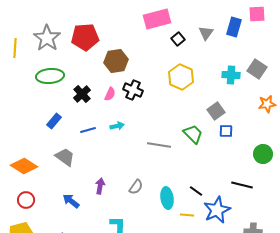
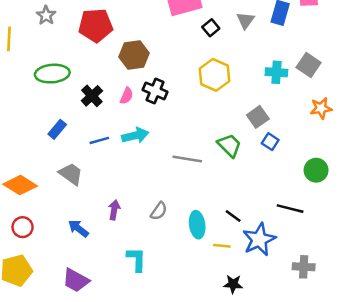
gray star: (47, 38) -> (46, 15), moved, size x0.6
cyan arrow: (117, 126) -> (135, 135), size x1.5
blue square: (226, 131) -> (270, 142), turned 32

